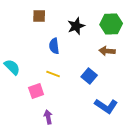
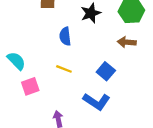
pink square: (36, 91) -> (30, 86), moved
blue L-shape: (106, 106) -> (97, 101), moved

